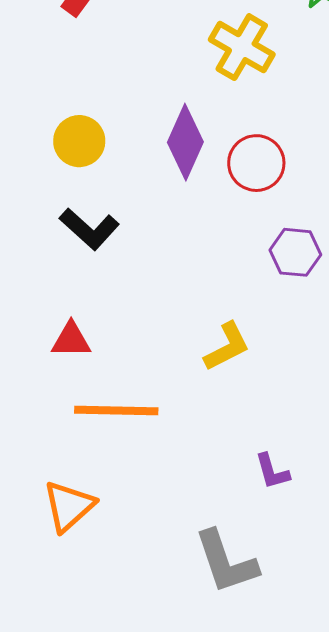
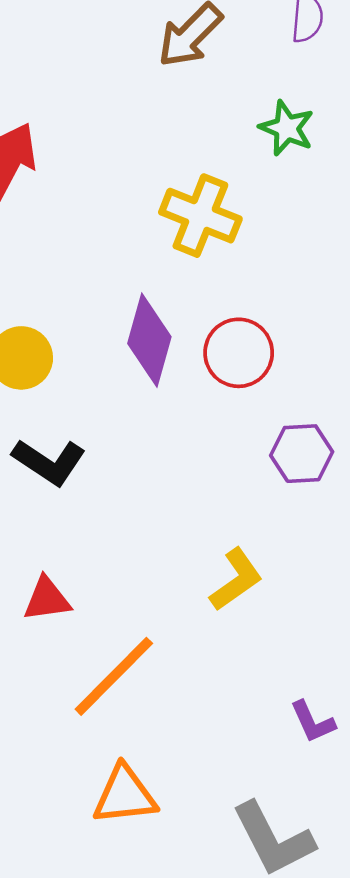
orange line: (116, 411) -> (114, 676), turned -38
orange triangle: (69, 506) -> (125, 795), moved, turned 44

